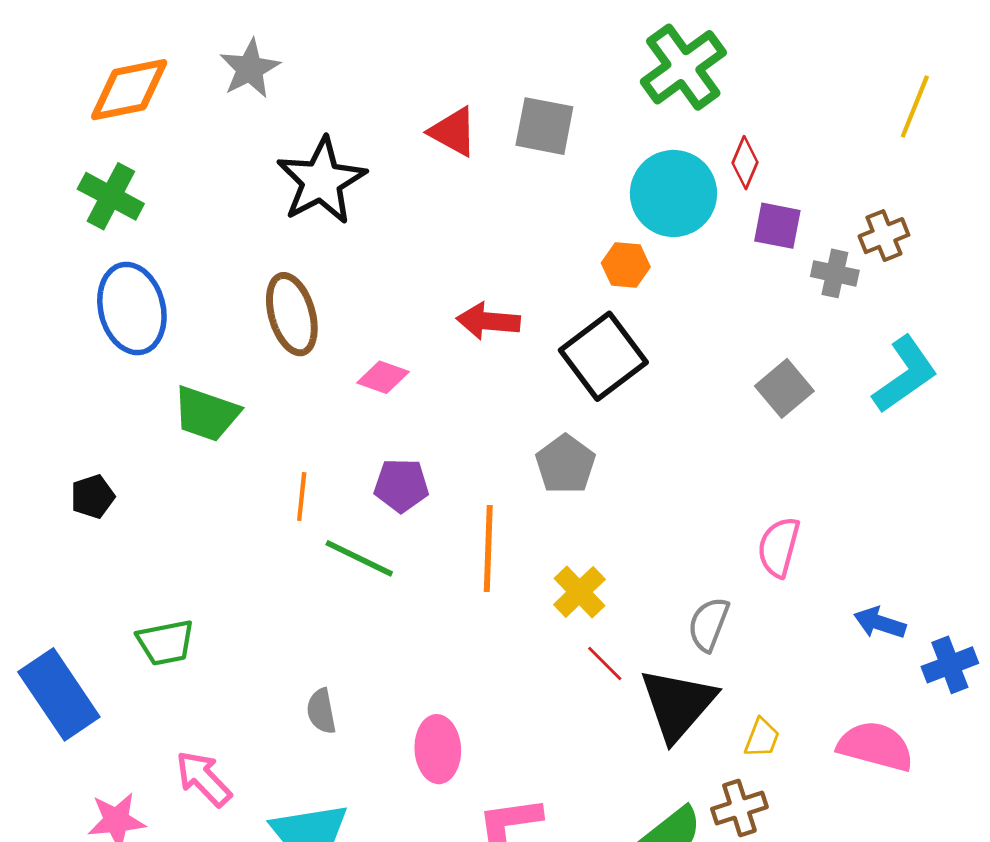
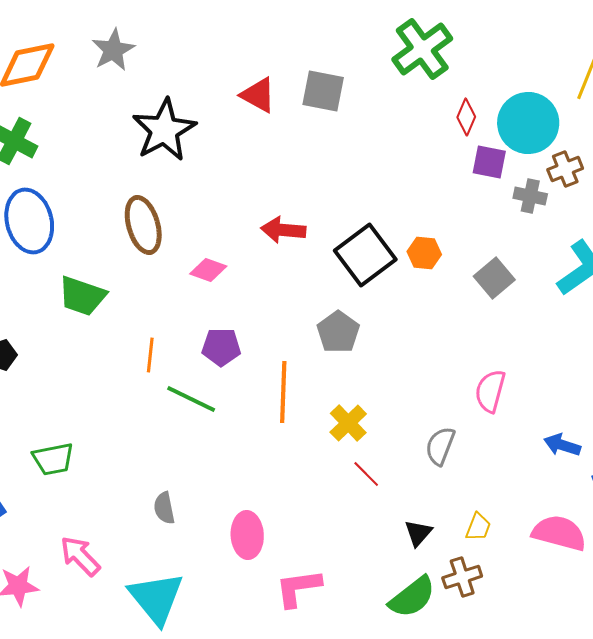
cyan circle: (673, 193) -> (528, 123), moved
orange hexagon: (626, 265) -> (424, 253), moved
black triangle: (678, 704) -> (418, 533), moved, size x0.5

